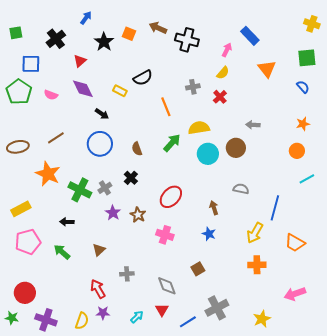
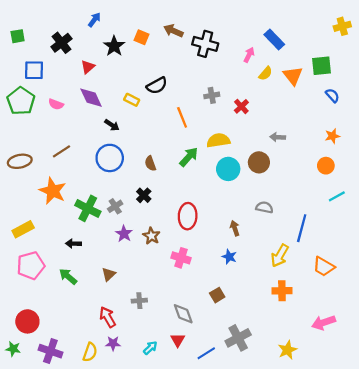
yellow cross: (312, 24) -> (342, 26), turned -35
green square: (307, 58) -> (321, 66), moved
yellow semicircle: (223, 73) -> (266, 74), moved
red ellipse: (171, 197) -> (188, 216), turned -40

